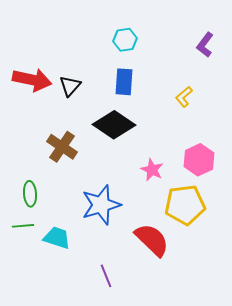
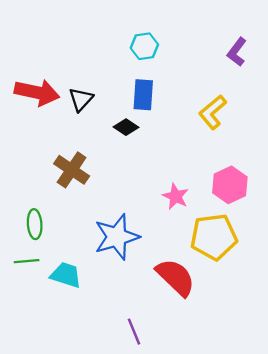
yellow L-shape: (184, 97) -> (213, 112), size x1.4
black diamond: (114, 125) -> (126, 127), moved, size x0.5
purple line: (106, 276) -> (134, 332), moved

